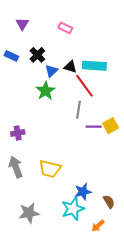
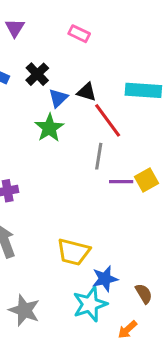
cyan rectangle: (94, 66) -> (143, 90), moved
yellow trapezoid: (50, 169) -> (73, 252), moved
gray star: (29, 213) -> (24, 310), turned 30

